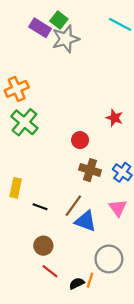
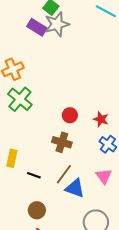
purple rectangle: (40, 28) -> (37, 27), moved
red star: (114, 118) -> (101, 119), moved
brown cross: (90, 170) -> (62, 142), moved

